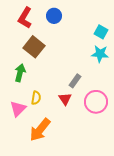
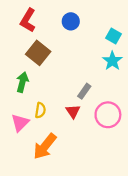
blue circle: (54, 16) -> (71, 21), moved
cyan star: (100, 54) -> (112, 61), turned 30

